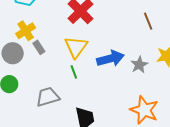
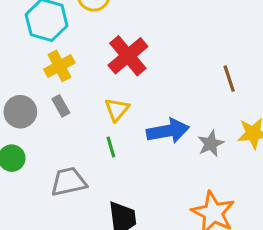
yellow cross: (26, 31) -> (59, 66), moved
yellow triangle: (76, 47) -> (117, 109), size x0.7

